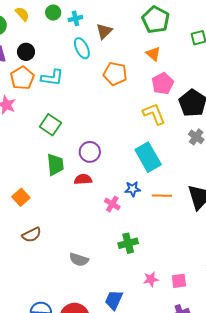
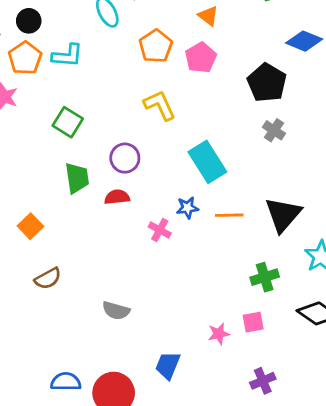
orange pentagon: (115, 74) -> (156, 46), turned 30
pink pentagon: (163, 83) -> (201, 58), moved
yellow L-shape: (154, 114) -> (160, 105), moved
green cross: (128, 243) -> (265, 277), moved
pink square: (179, 281) -> (253, 322), moved

